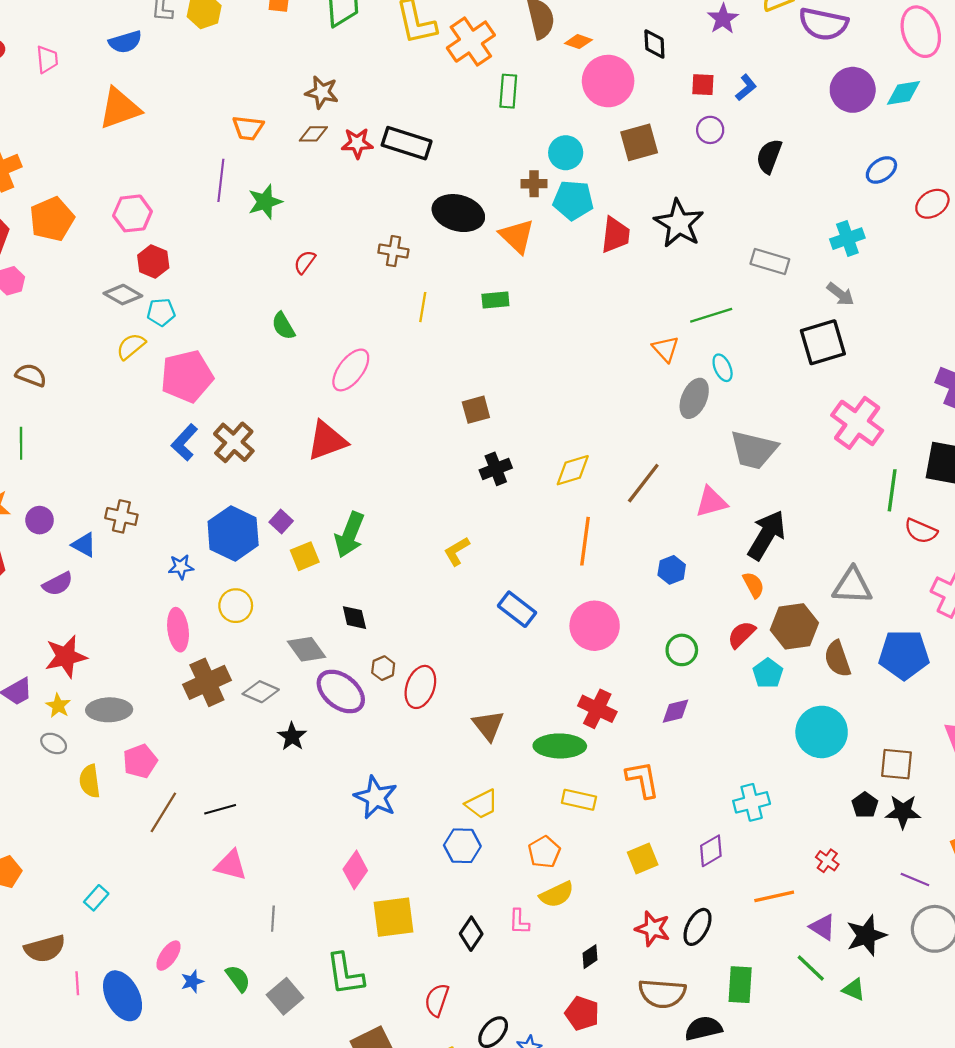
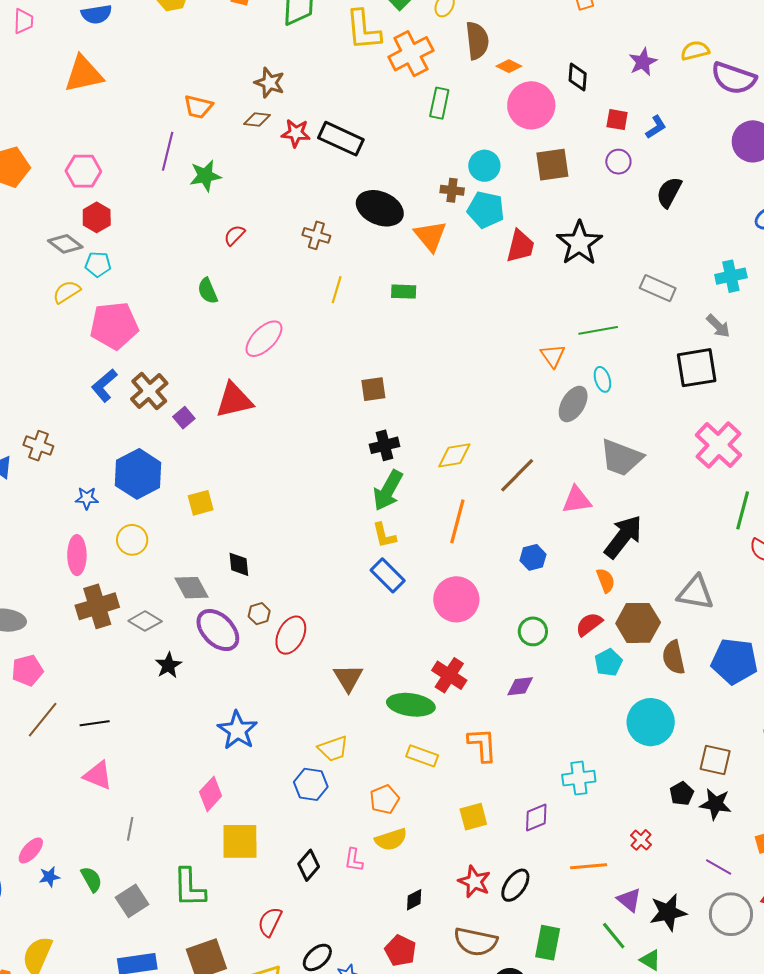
purple square: (281, 522) -> (184, 418), moved
green arrow: (350, 535) -> (388, 490), moved
yellow L-shape: (457, 551) -> (384, 535), moved, turned -80

